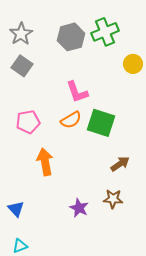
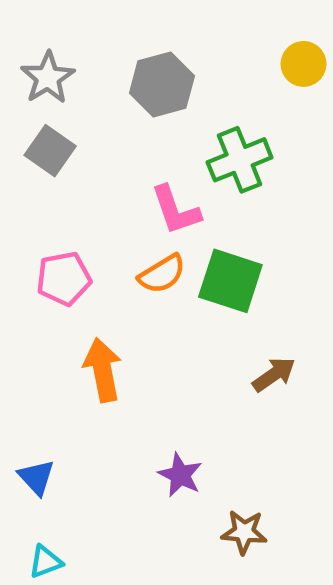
green cross: (105, 32) -> (240, 160), moved
yellow circle: (133, 64) -> (304, 64), moved
brown star: (113, 199) -> (244, 532), moved

